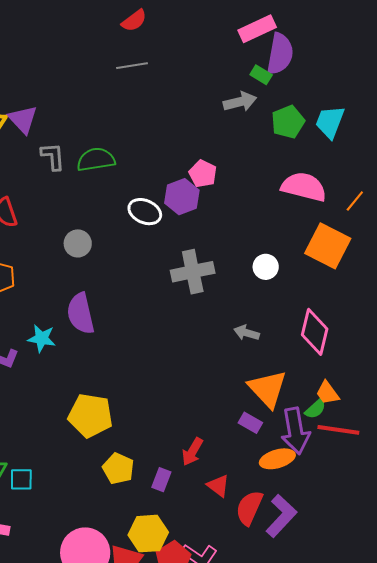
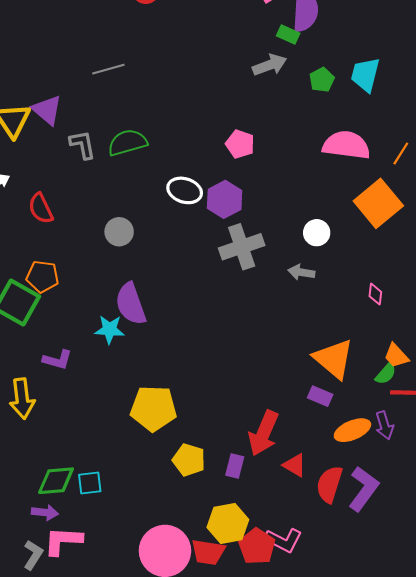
gray line: (132, 66) -> (108, 69), moved
green pentagon: (288, 122) -> (322, 80), size x0.7
purple hexagon: (182, 197) -> (225, 199), moved
orange square: (328, 246) -> (378, 203), turned 30
pink diamond: (315, 332) -> (375, 294), size x0.5
gray arrow: (247, 333) -> (301, 272), moved
cyan star: (42, 338) -> (110, 329), moved
purple arrow: (295, 431) -> (384, 425), moved, size x0.6
red arrow: (192, 452) -> (264, 433), size x1.5

